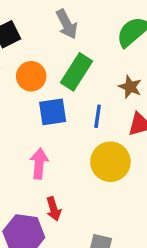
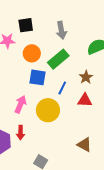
yellow circle: (110, 162) -> (48, 110), moved

